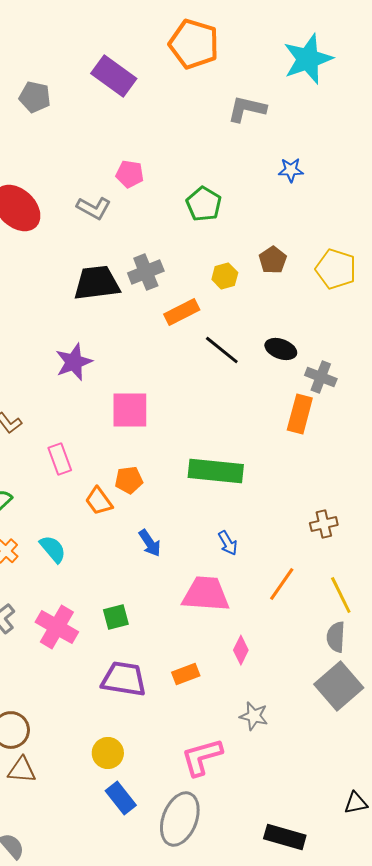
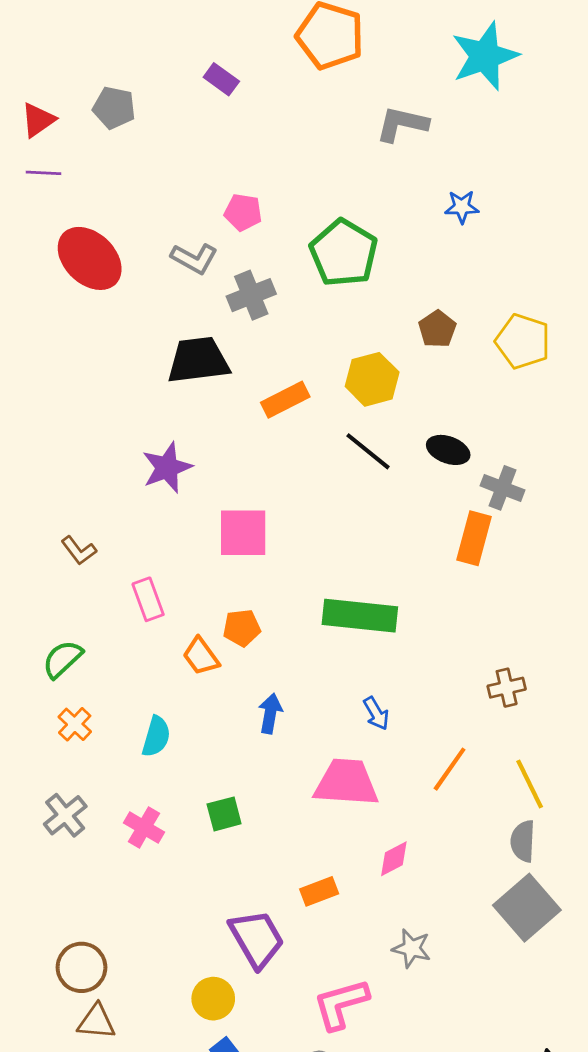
purple rectangle: (114, 76) -> (221, 79), size x0.6
green pentagon: (204, 204) -> (344, 253), size x1.4
gray cross: (146, 272) -> (251, 295), moved
yellow hexagon: (225, 276) -> (372, 379), moved, size x1.5
orange rectangle: (182, 312) -> (285, 400), moved
blue arrow: (150, 543) -> (270, 713), turned -136
cyan semicircle: (53, 549) -> (156, 736), moved, turned 56
pink cross: (57, 627) -> (144, 827), size x0.7
pink diamond: (241, 650) -> (394, 859), turned 36
purple trapezoid: (124, 679) -> (257, 939), moved, turned 51

